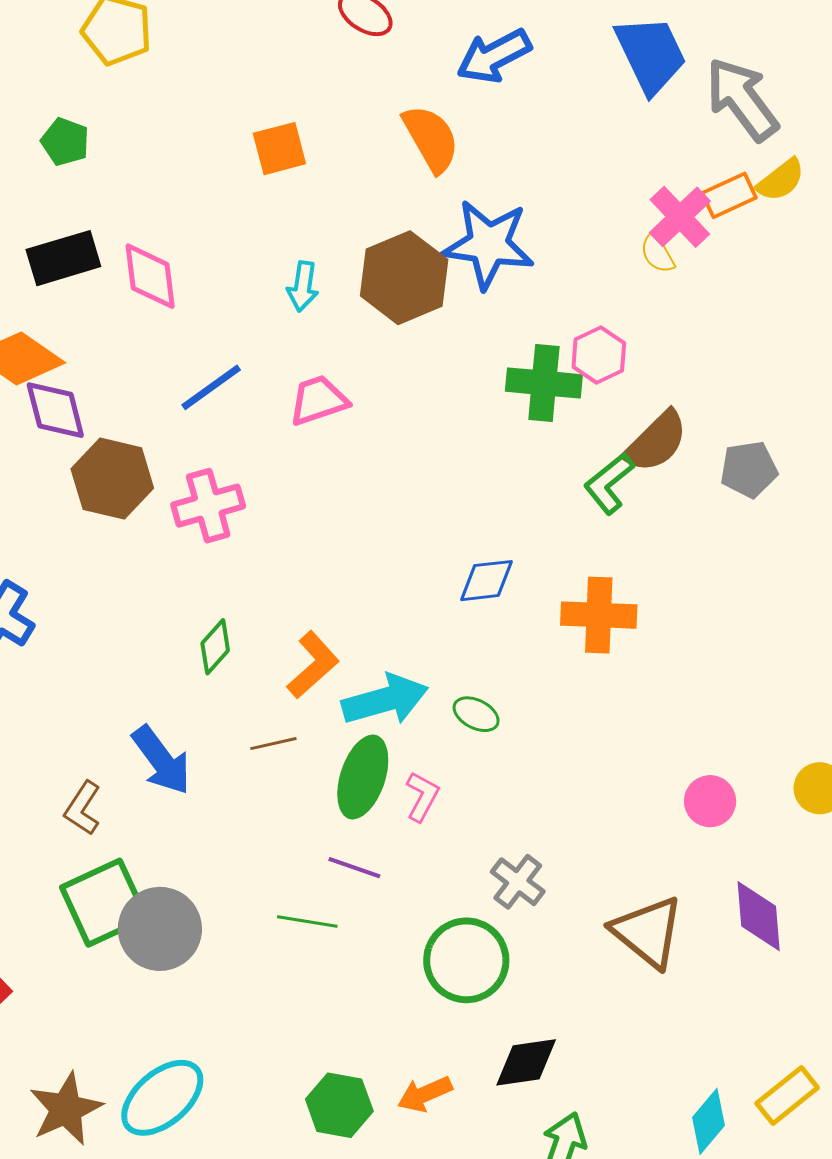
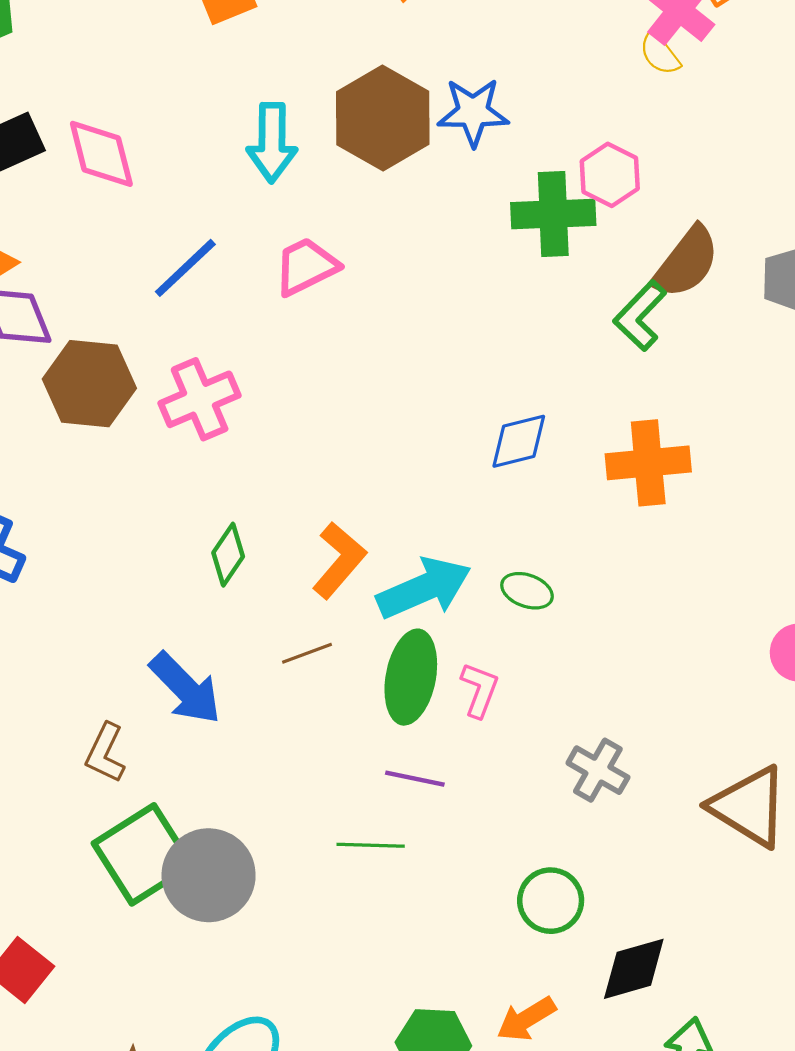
blue star: (489, 244) -> (473, 112), moved, size x0.7
cyan arrow: (303, 286) -> (272, 143), size x1.4
green circle: (466, 960) -> (551, 901), moved, size x0.7

